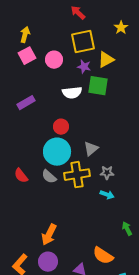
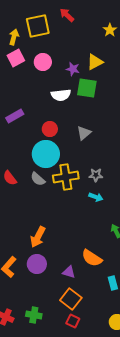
yellow square: (83, 42) -> (38, 26), moved
purple rectangle: (26, 103) -> (15, 116), moved
gray triangle: (91, 149) -> (84, 133), moved

